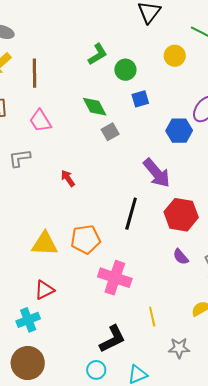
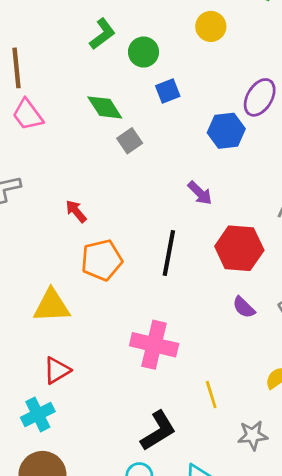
pink trapezoid: (40, 121) -> (28, 115), moved
purple arrow: (157, 173) -> (200, 193), size x0.6
orange pentagon: (85, 239) -> (102, 260), moved

